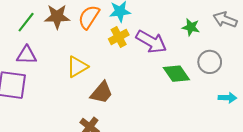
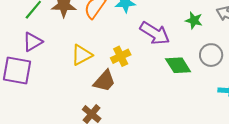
yellow cross: (119, 37) -> (121, 56), moved
purple triangle: (27, 55) -> (33, 42), turned -35

